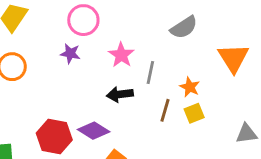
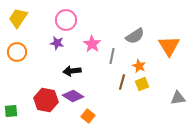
gray semicircle: (184, 27) -> (135, 36), moved
black arrow: (120, 94) -> (72, 71), moved

